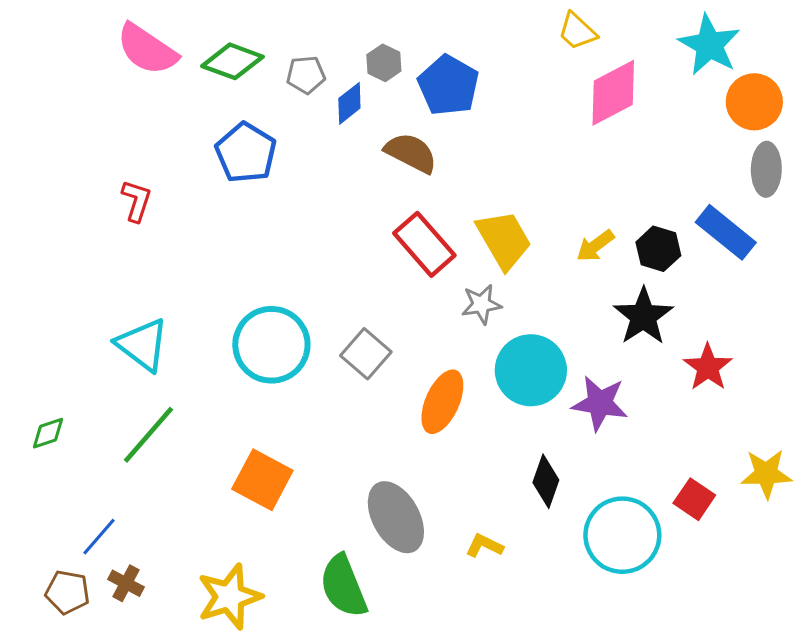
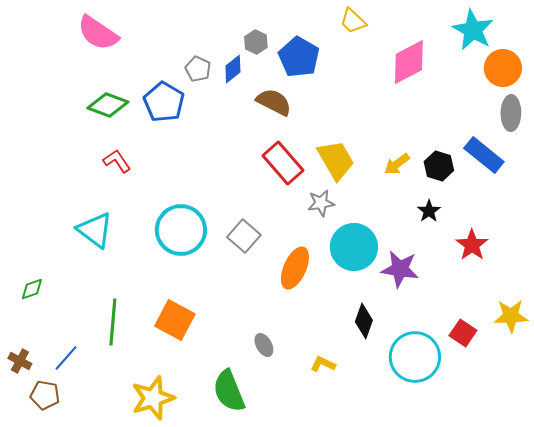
yellow trapezoid: (577, 31) -> (353, 21), moved
green diamond: (232, 61) -> (108, 105), moved
gray pentagon: (306, 75) -> (198, 69), moved, turned 30
red L-shape: (136, 201) -> (117, 161), moved, turned -52
black star: (643, 316) -> (429, 211), size x0.6
green line: (148, 435) -> (113, 322), moved, turned -36
gray ellipse: (396, 517) -> (264, 345), size x0.5
brown cross: (126, 583) -> (20, 361), moved

